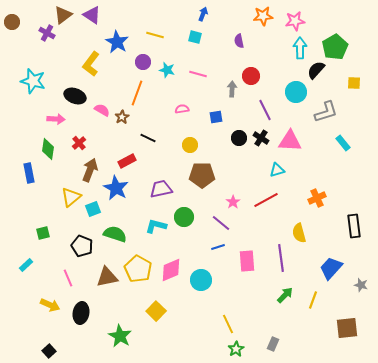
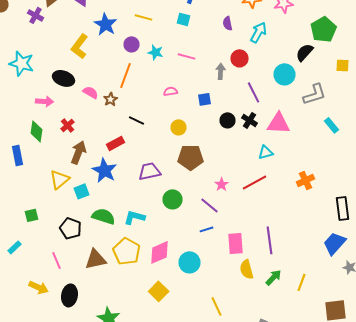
cyan arrow: (300, 48) -> (258, 32), moved, turned 30
cyan L-shape: (156, 226) -> (134, 217), moved
yellow semicircle: (299, 233) -> (246, 269), moved
blue trapezoid: (331, 268) -> (334, 243), moved
yellow square: (156, 311) -> (158, 291), moved

